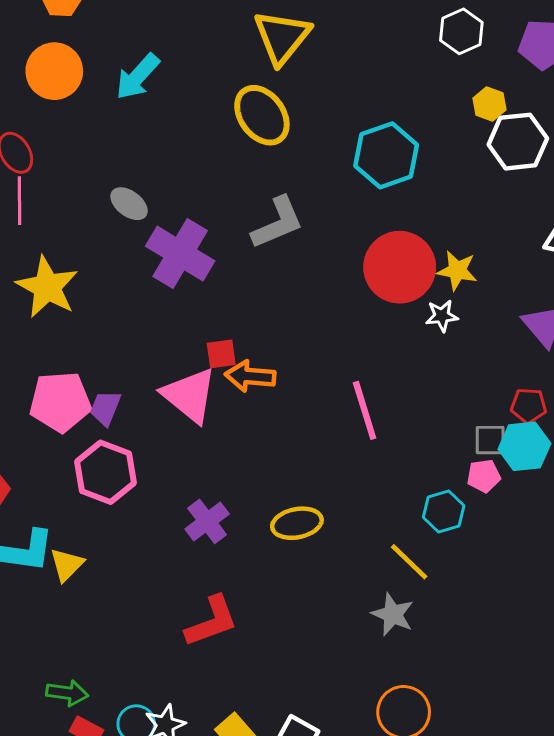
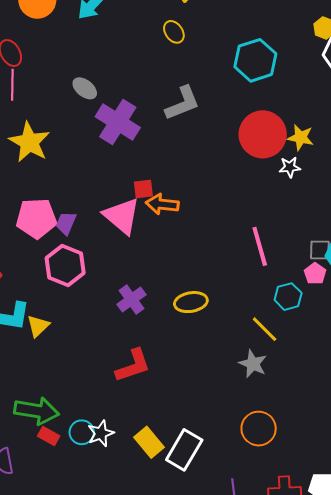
yellow ellipse: (262, 115) -> (174, 32), size x0.6
pink line: (365, 410) -> (260, 246), moved
pink pentagon: (484, 476) -> (315, 274), turned -30
green arrow: (67, 693) -> (37, 411), size x1.6

